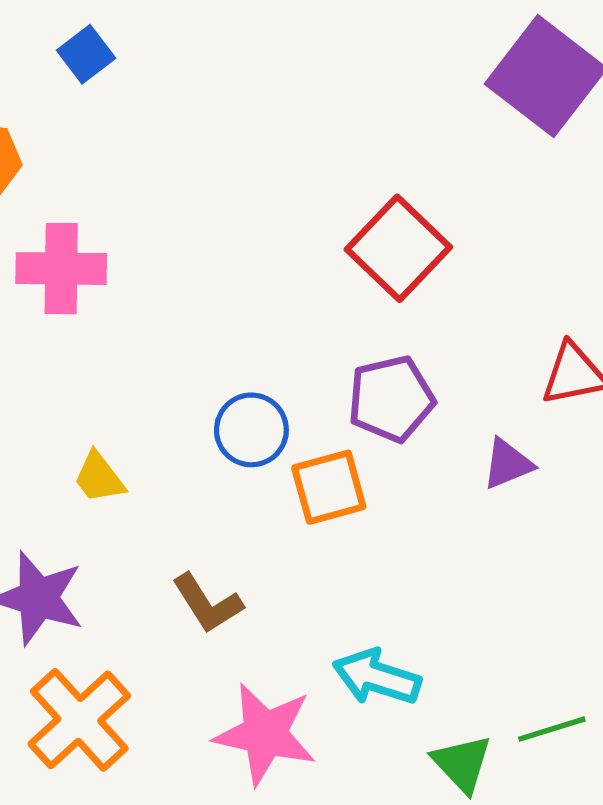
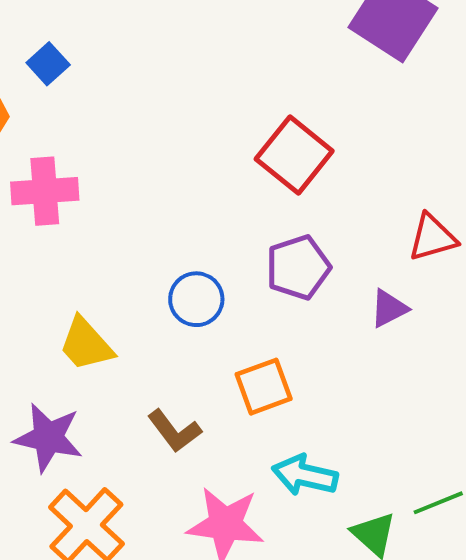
blue square: (86, 54) -> (48, 64), moved
yellow trapezoid: (99, 478) -> (86, 344), size x1.4
orange square: (329, 487) -> (264, 387), moved

